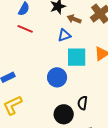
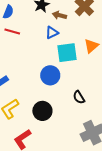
black semicircle: (82, 103) -> (79, 97), turned -32
black circle: (64, 114) -> (42, 111), moved

